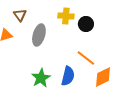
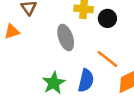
gray ellipse: (39, 35) -> (66, 38), moved, turned -35

